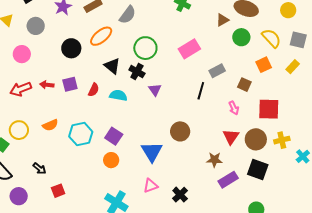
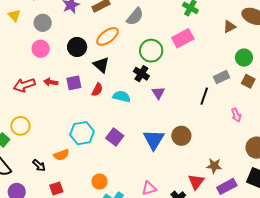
green circle: (241, 37) -> (244, 58), moved
pink rectangle: (189, 49) -> (183, 38), moved
pink circle: (22, 54) -> (41, 49), moved
black triangle: (112, 66) -> (101, 65), moved
brown square: (244, 85) -> (248, 81), moved
orange semicircle: (50, 125) -> (61, 155), moved
red triangle: (231, 137) -> (196, 182), moved
blue triangle: (152, 152) -> (154, 140), moved
orange circle: (111, 160) -> (100, 182), moved

